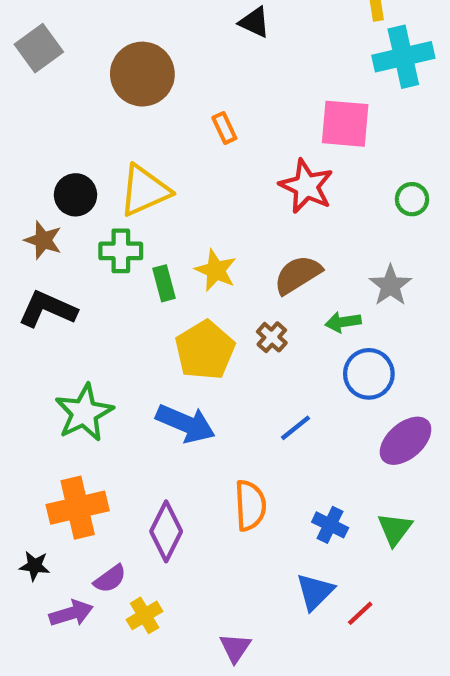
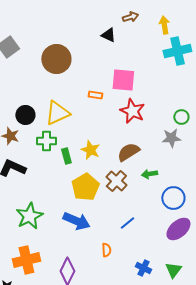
pink square: (345, 124) -> (123, 80), moved
orange rectangle: (224, 128) -> (95, 95), moved, turned -56
gray star: (390, 285) -> (171, 138), moved, turned 30
brown cross: (272, 337) -> (116, 181), size x1.5
blue circle: (369, 374) -> (173, 198), moved
orange semicircle: (250, 505) -> (106, 250), moved, size x0.6

